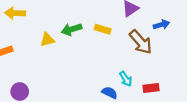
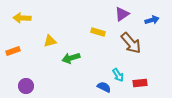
blue arrow: (161, 25) -> (152, 20), moved
green arrow: (72, 29) -> (71, 58), moved

